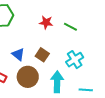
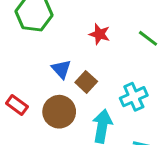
green line: (70, 27) -> (148, 38), moved
blue triangle: (18, 54) -> (61, 69), moved

